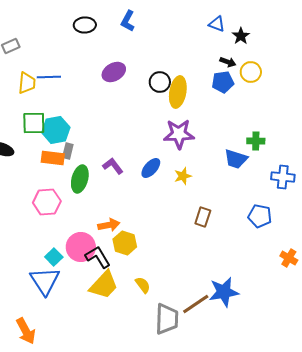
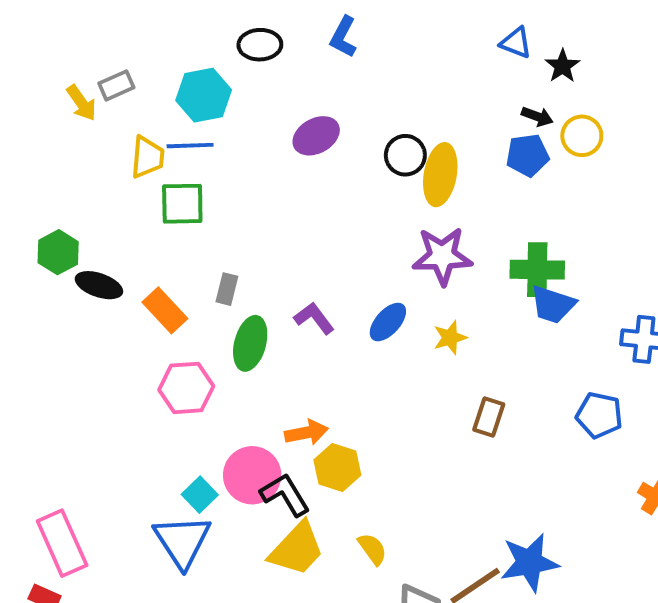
green square: (34, 123) -> (182, 204), moved
cyan hexagon: (56, 130) -> (204, 95), moved
green cross: (256, 141) -> (537, 270), moved, size x1.5
orange rectangle: (53, 158) -> (165, 310), moved, turned 40

